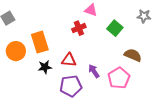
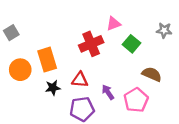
pink triangle: (91, 10) -> (114, 24), moved, turned -40
red cross: (79, 28) -> (91, 44), size x1.5

